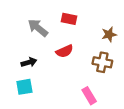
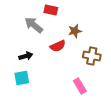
red rectangle: (69, 19) -> (51, 10), moved
brown star: (109, 34) -> (75, 31), moved

